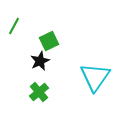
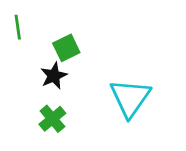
green line: (14, 26) -> (18, 27), turned -36

